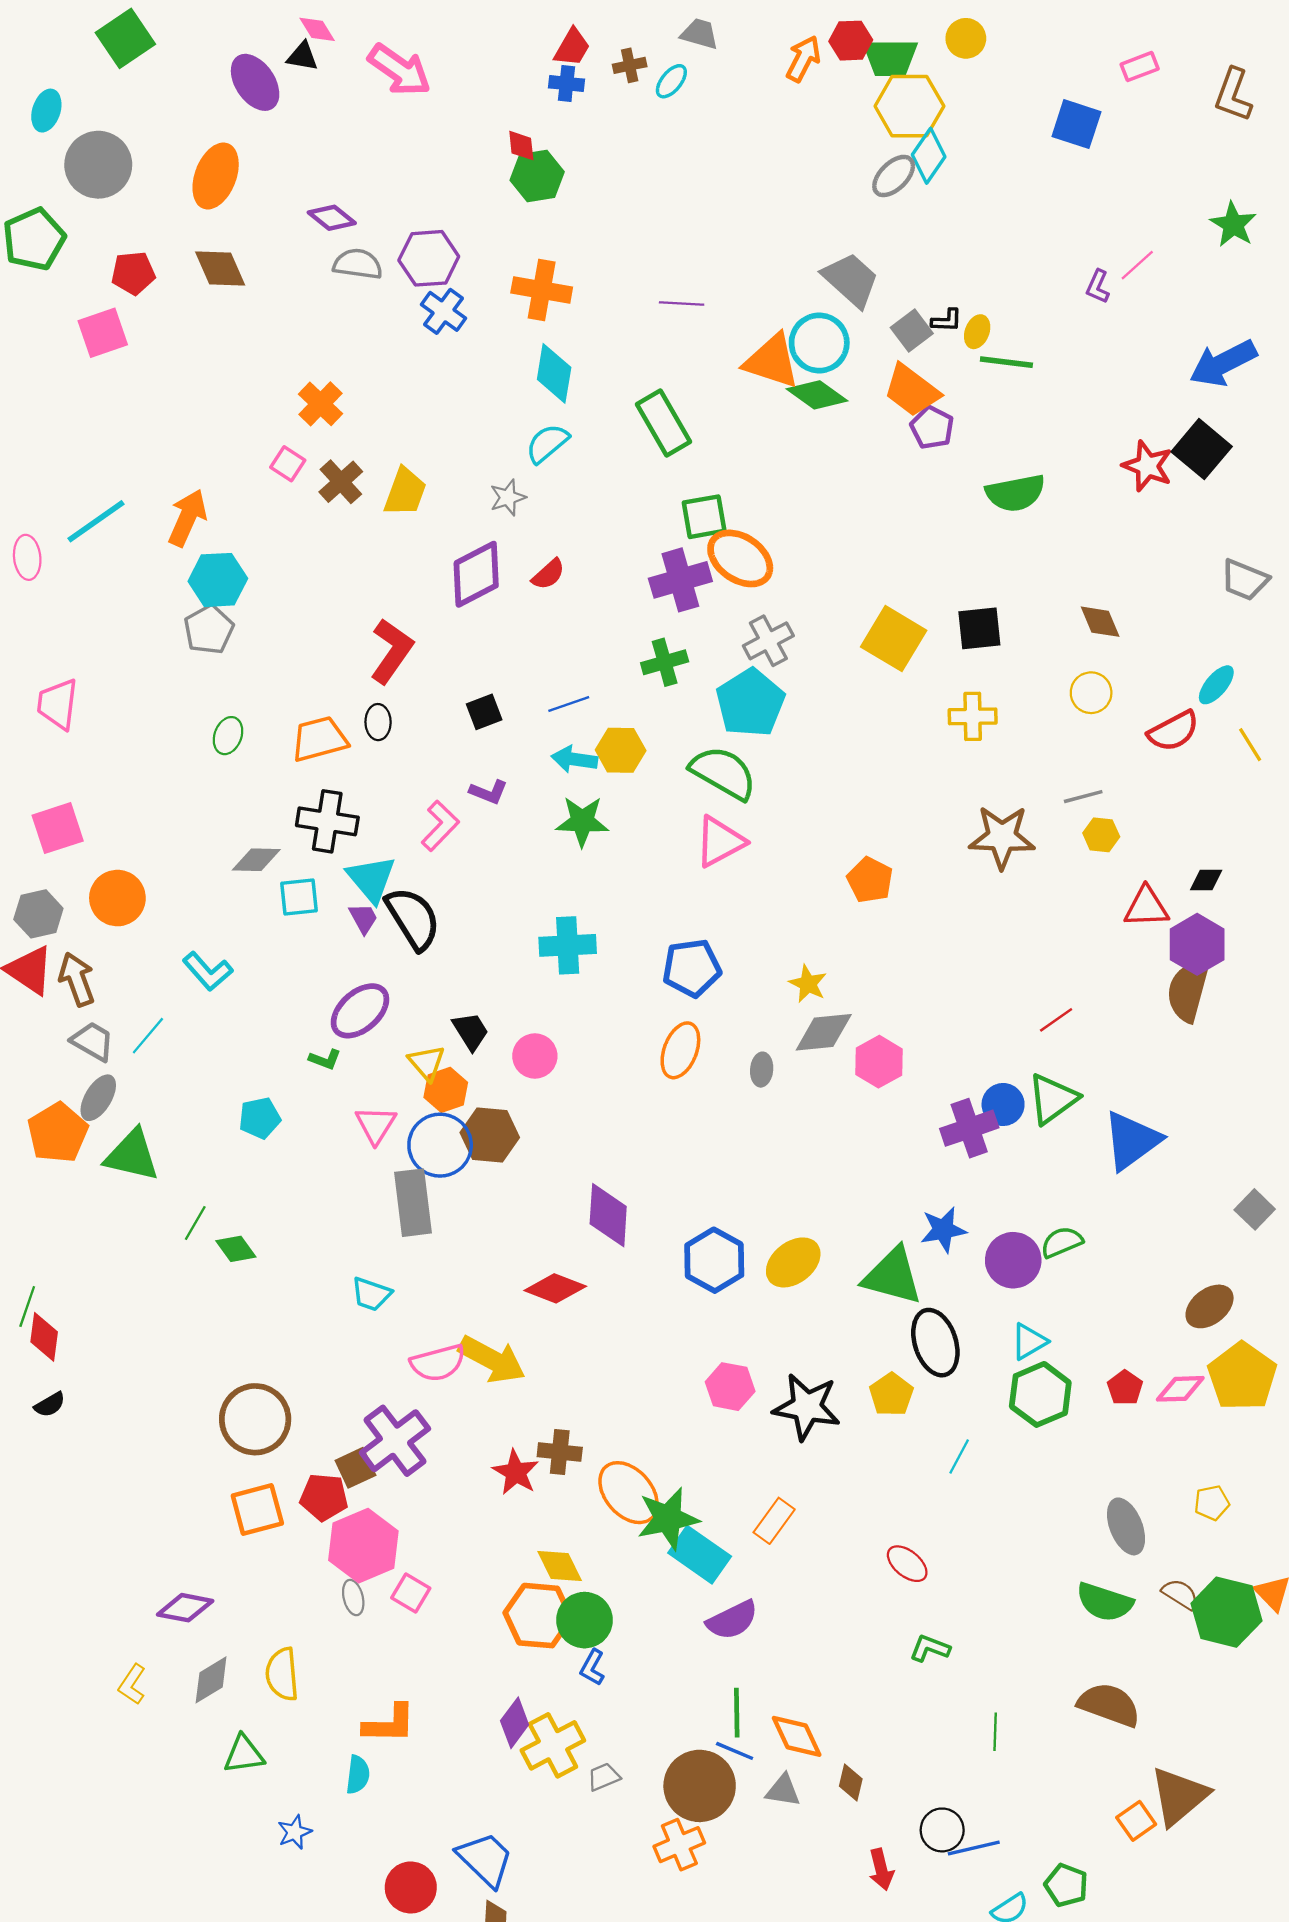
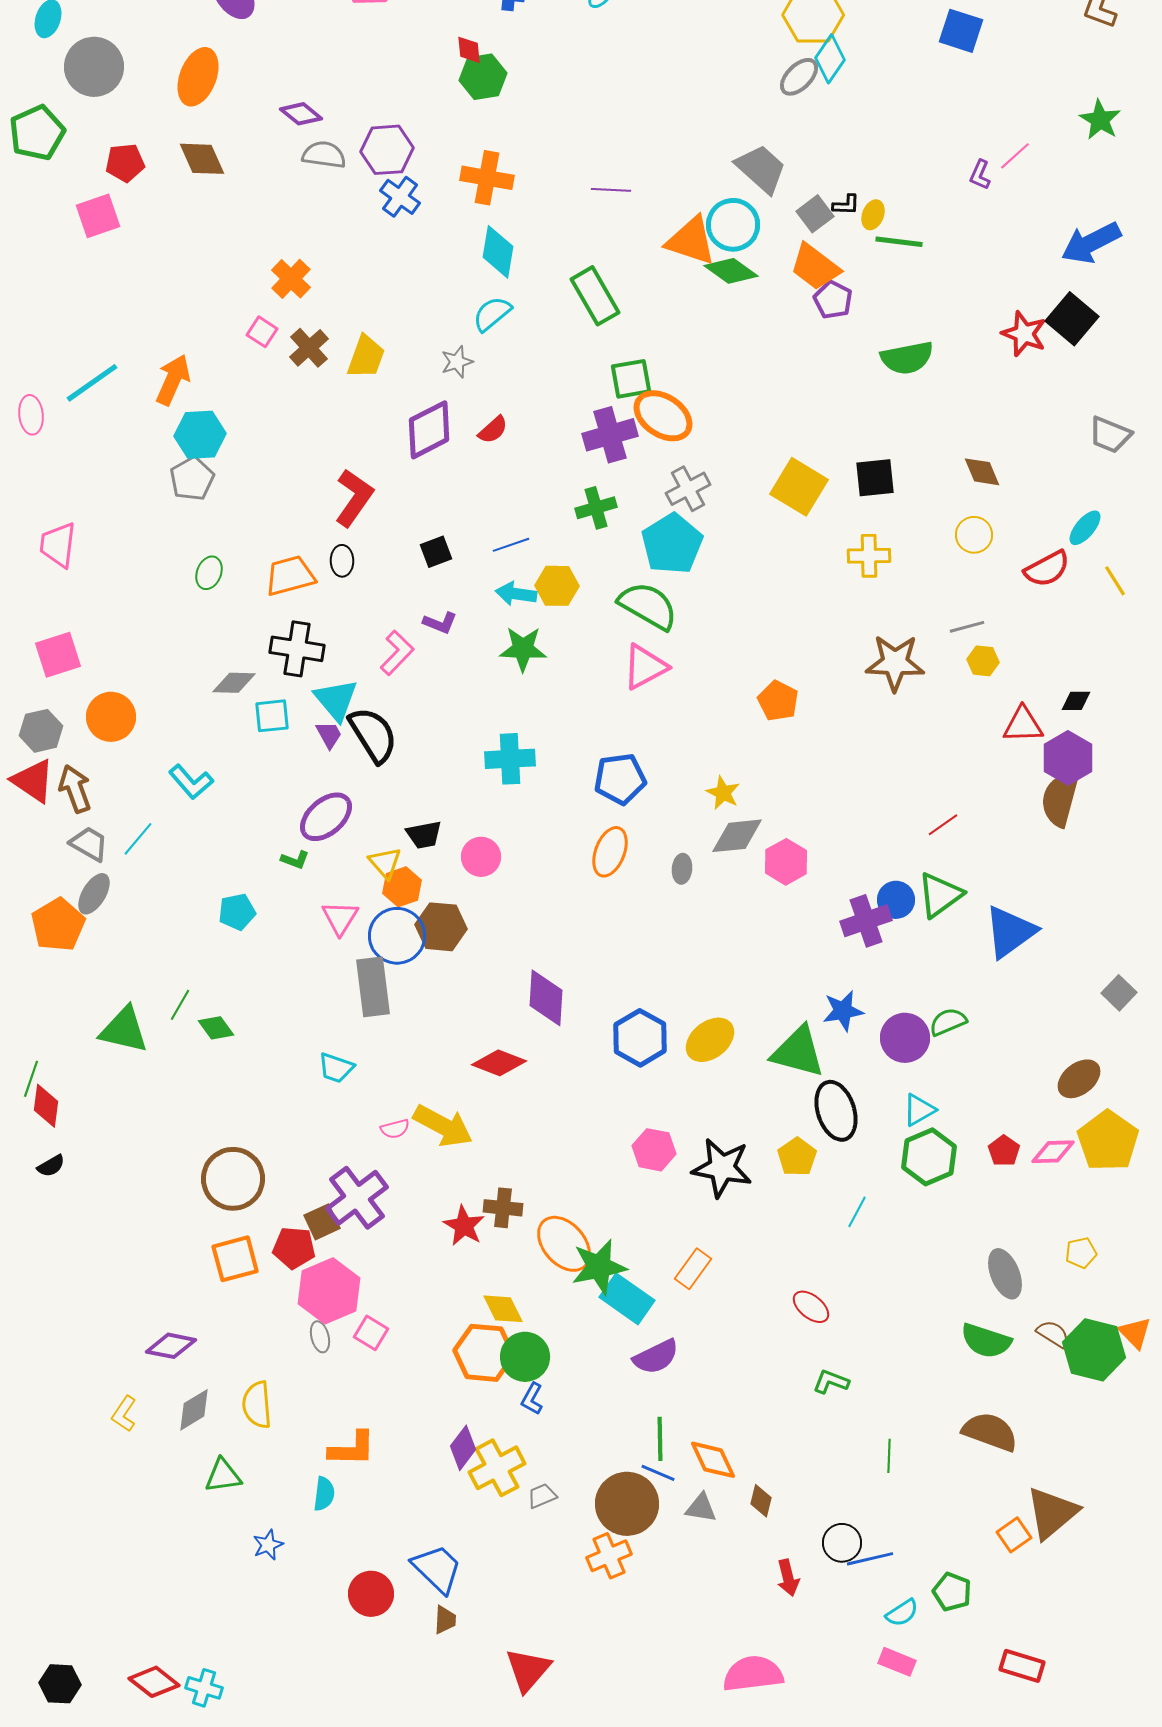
black trapezoid: (471, 1031) -> (424, 835), turned 111
green triangle: (132, 1155) -> (124, 1030), moved
pink semicircle: (438, 1363) -> (395, 1129), size x0.6

